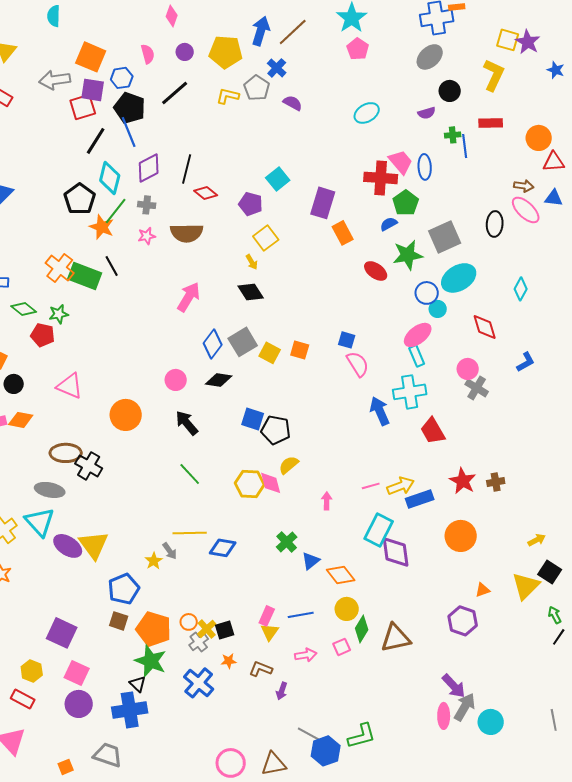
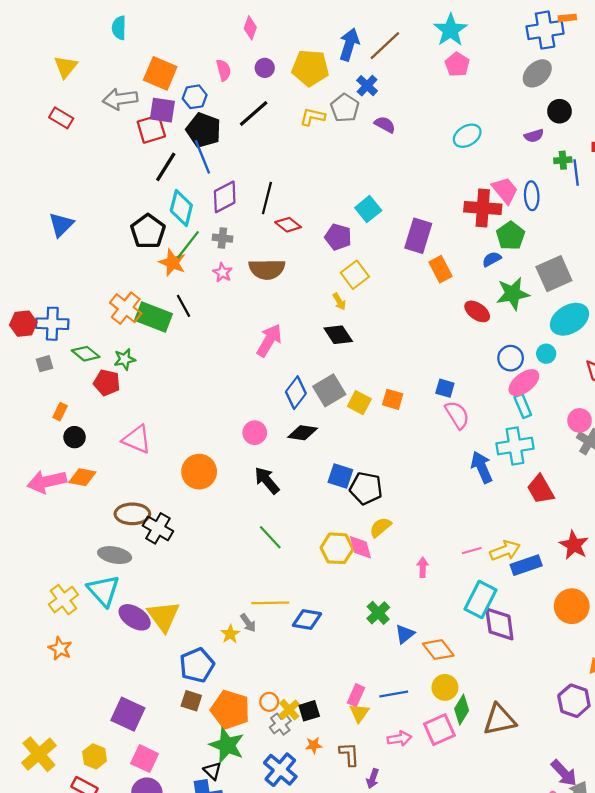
pink star: (147, 236) -> (222, 273), turned -30
blue circle: (427, 293) -> (511, 358), moved
pink square: (342, 647) -> (439, 730), size x1.6
brown L-shape: (261, 669) -> (349, 754), turned 65

